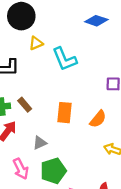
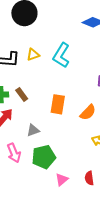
yellow triangle: (36, 43) -> (33, 55), moved
cyan L-shape: (65, 59) -> (61, 55), turned 50

